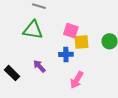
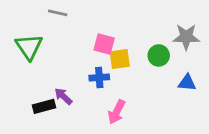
green triangle: (33, 30) -> (29, 47), moved, turned 50
black rectangle: (12, 73) -> (44, 106), moved, turned -56

